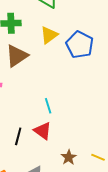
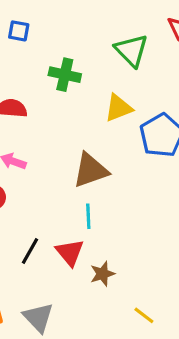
brown triangle: (17, 56) -> (90, 170), moved
brown star: (69, 157) -> (102, 274), moved

